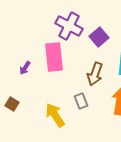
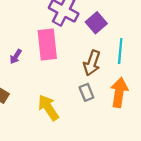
gray rectangle: (81, 101) -> (86, 92), moved

